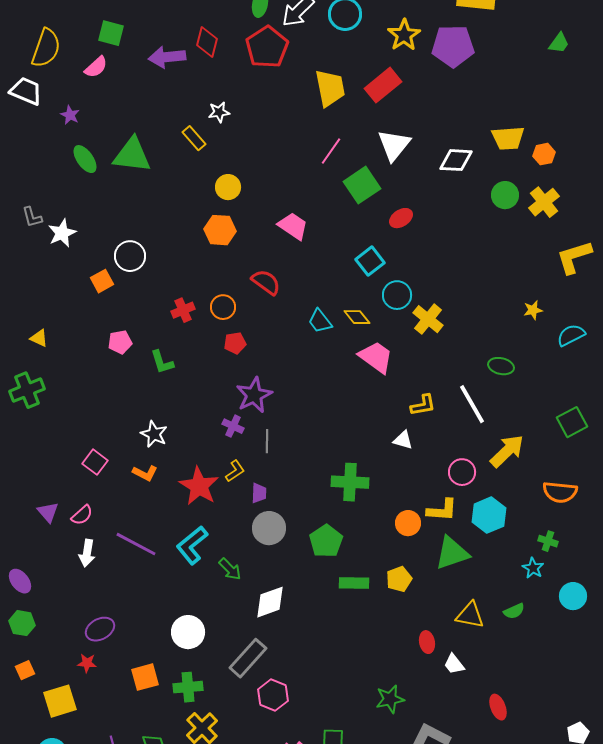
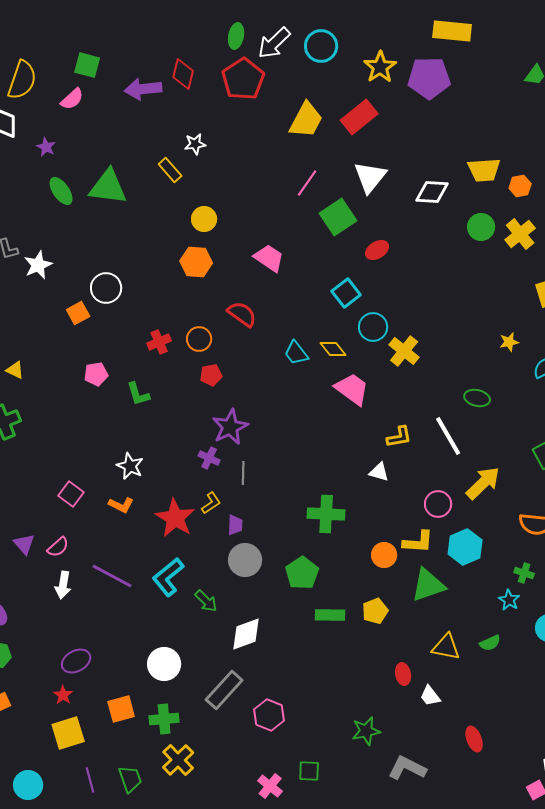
yellow trapezoid: (330, 88) -> (306, 120), turned 39
red star: (87, 663) -> (63, 695), turned 30
pink hexagon: (273, 695) -> (269, 715), moved
yellow square: (60, 701) -> (68, 733), moved

